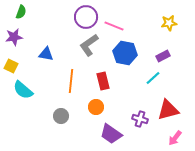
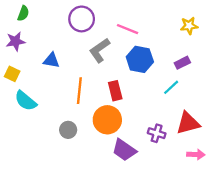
purple circle: (86, 17) -> (82, 19), moved
orange circle: (96, 107) -> (107, 120), size x1.6
pink arrow: (175, 138) -> (196, 155), turned -126

